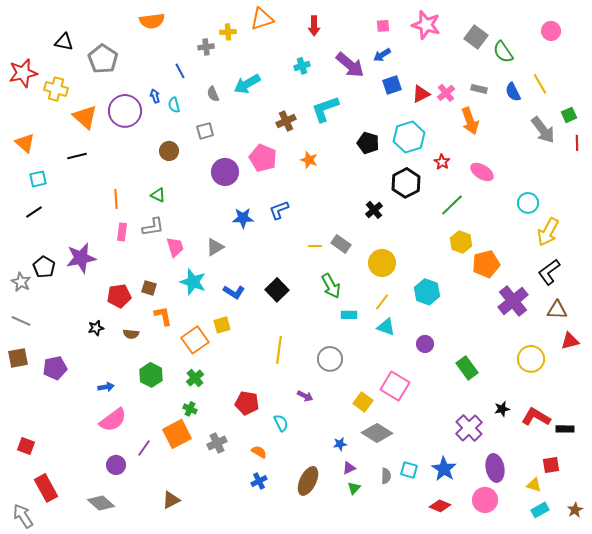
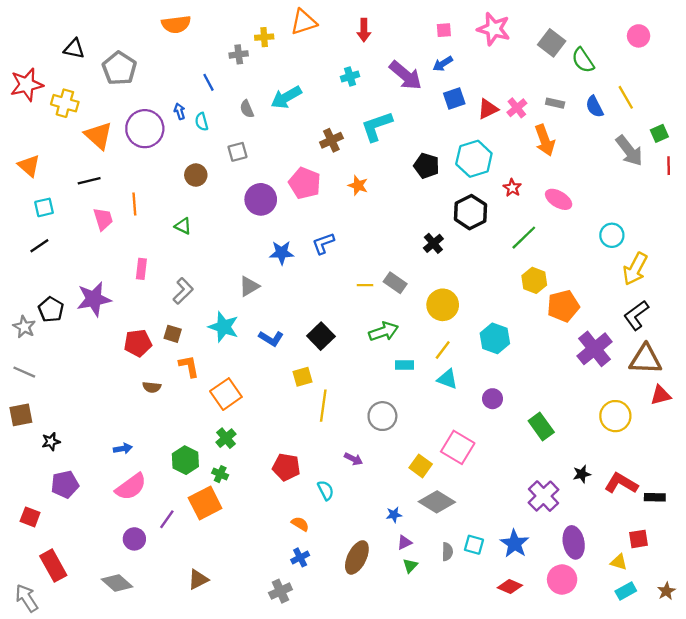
orange line: (116, 199) -> (134, 204), moved
gray L-shape: (153, 227) -> (183, 291), moved, turned -35
pink trapezoid: (175, 247) -> (103, 219), moved
green arrow: (331, 286) -> (384, 331), turned -80
brown triangle: (557, 310) -> (645, 359), size x1.4
yellow square: (222, 325) -> (302, 377), moved
black star: (96, 328) -> (51, 442), moved
purple pentagon: (55, 368) -> (65, 484), moved
green hexagon: (151, 375) -> (185, 460), moved
gray cross: (217, 443) -> (280, 591), moved

